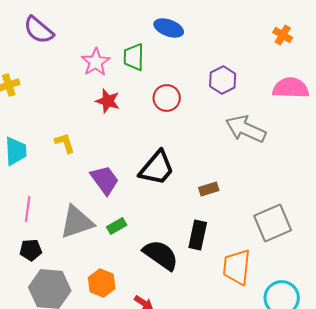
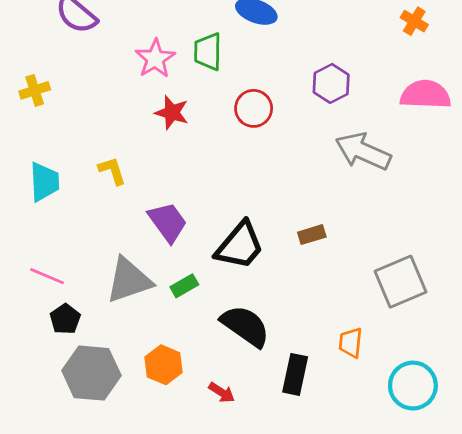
black trapezoid: (157, 168) -> (240, 246), moved
pink line: (28, 209) -> (47, 276), moved, turned -75
black rectangle: (198, 235) -> (295, 374), moved
black pentagon: (31, 250) -> (65, 319), turned -30
orange trapezoid: (237, 267) -> (351, 343), size x0.6

